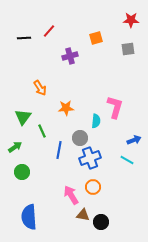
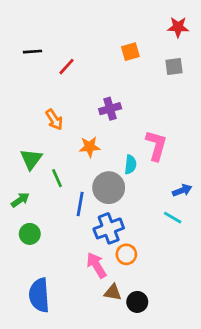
red line: (49, 31) -> (66, 67), moved
purple cross: (70, 56) -> (110, 109), moved
gray circle: (80, 138) -> (109, 188), size x1.5
blue cross: (90, 158) -> (109, 228), moved

